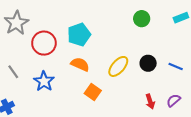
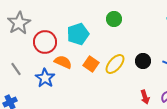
green circle: (142, 19) -> (114, 19), moved
orange semicircle: (80, 64) -> (63, 62), moved
orange square: (93, 92) -> (91, 64), moved

